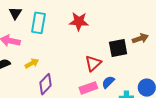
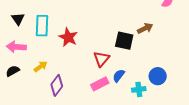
red star: (79, 21) -> (68, 37), moved, turned 30
black square: (118, 48) -> (124, 41), turned 30

